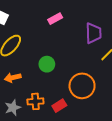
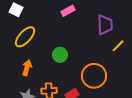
orange arrow: (13, 78) -> (27, 68), turned 119

